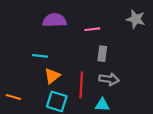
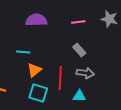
pink line: (92, 29) -> (78, 22), moved
gray rectangle: (102, 54) -> (79, 50), turned -48

